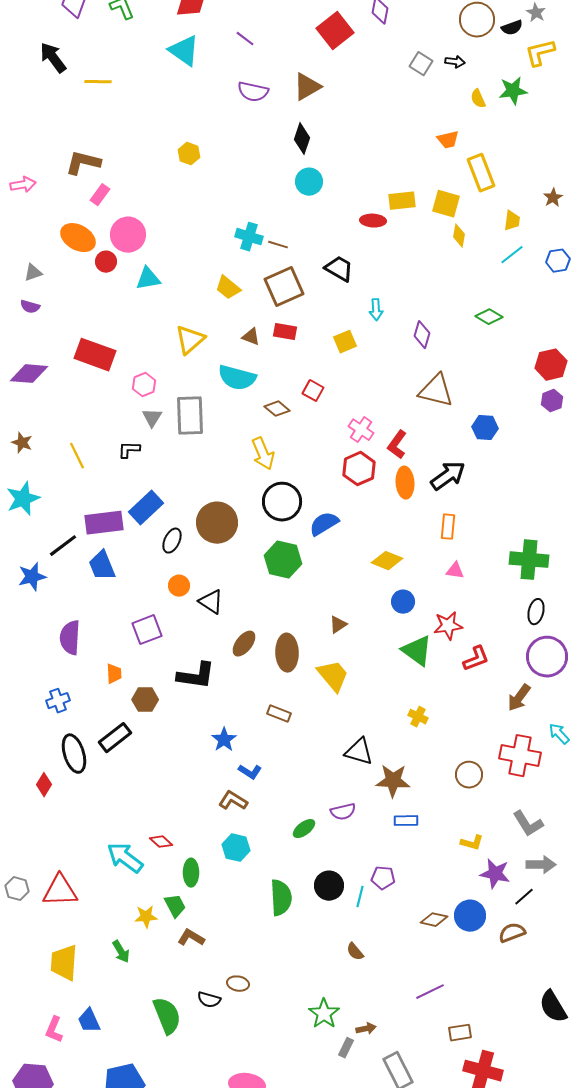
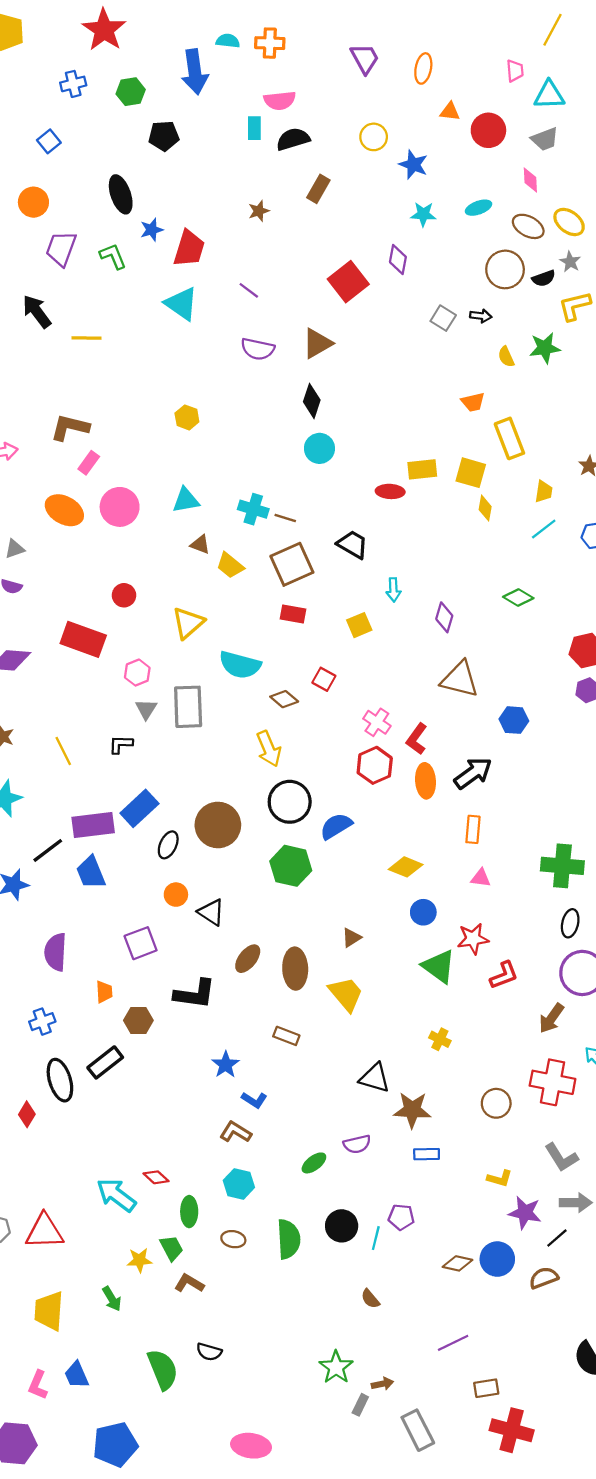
red circle: (106, 262) -> (124, 595), moved
cyan triangle: (148, 279) -> (186, 500), moved
brown triangle: (251, 337) -> (200, 544), moved
brown ellipse: (238, 984) -> (233, 1239), moved

